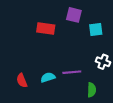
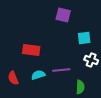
red rectangle: (46, 28) -> (31, 50), moved
cyan square: (96, 29) -> (84, 38), moved

